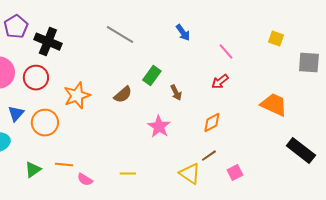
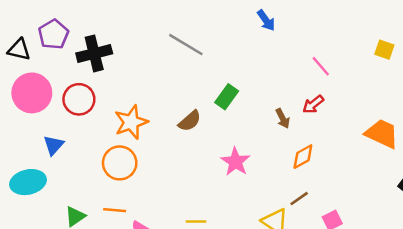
blue arrow: (183, 33) -> (266, 20), moved
black cross: (48, 42) -> (94, 53), turned -36
brown arrow: (176, 93) -> (283, 118), moved
orange circle: (45, 123) -> (120, 163), moved

